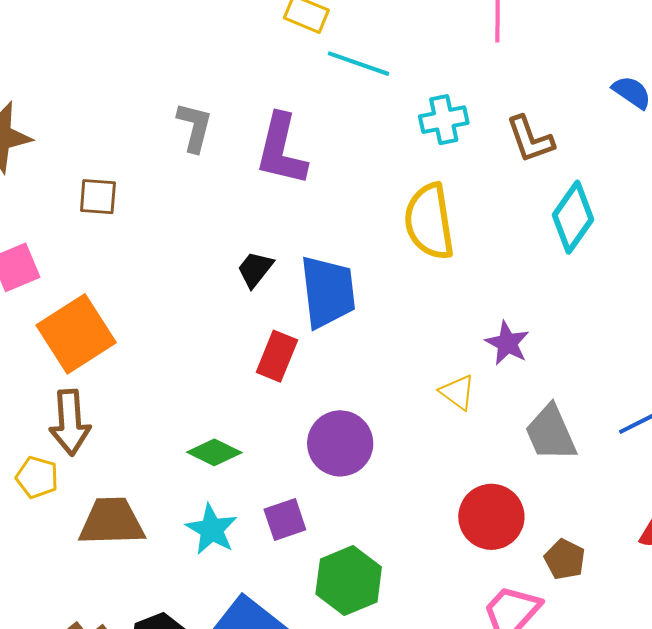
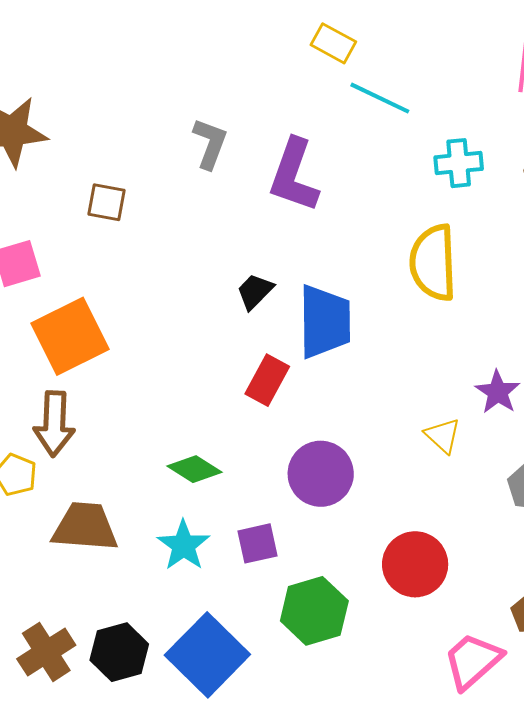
red circle: (491, 517) -> (415, 564), moved

